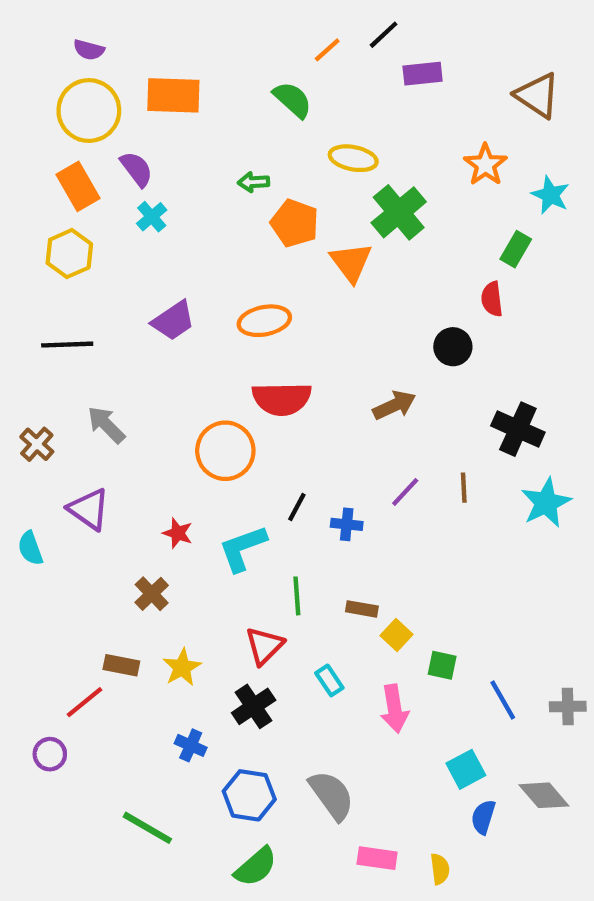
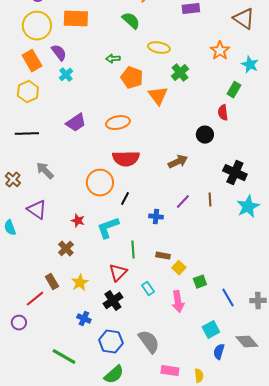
green cross: (399, 212) -> (180, 73), size x0.7
black line: (297, 507) -> (125, 199), moved
brown rectangle: (121, 665) -> (52, 282), turned 49
green square: (442, 665) -> (200, 282), turned -32

